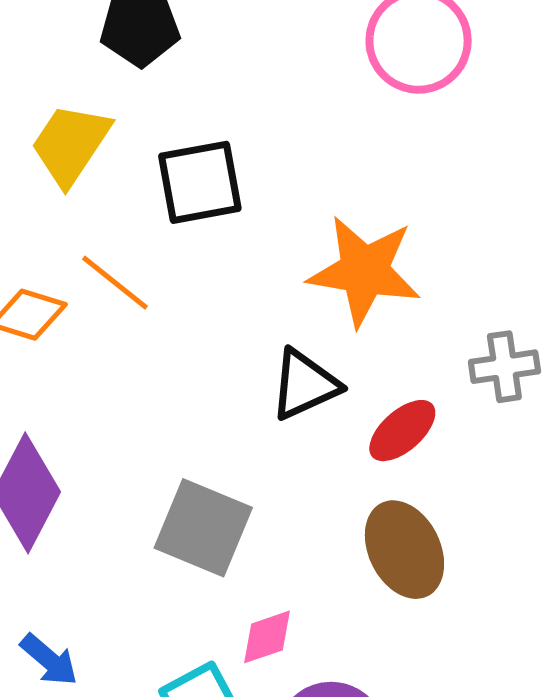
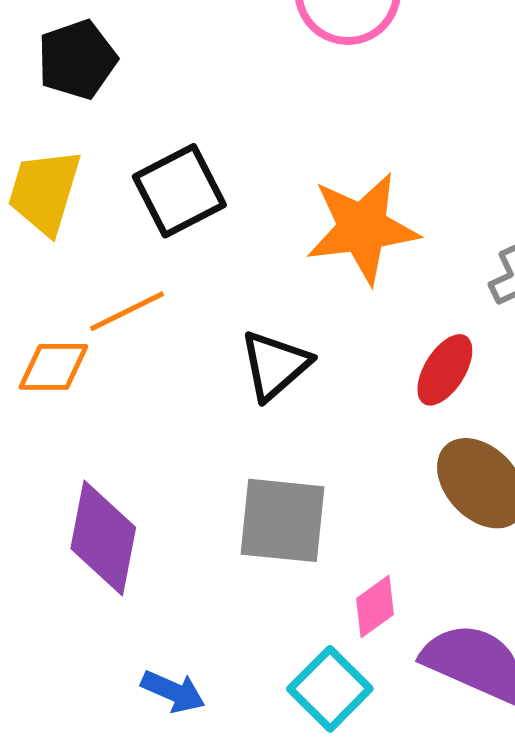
orange line: (115, 283) -> (127, 311), turned -48
black triangle: (305, 385) -> (275, 365), moved

